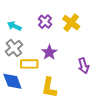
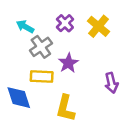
gray cross: (14, 48) -> (41, 47), moved

